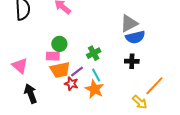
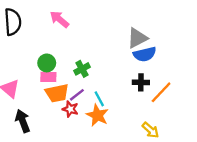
green circle: (59, 44) -> (47, 63), moved
green cross: (94, 53) -> (82, 69), moved
orange line: (154, 86) -> (161, 92), moved

